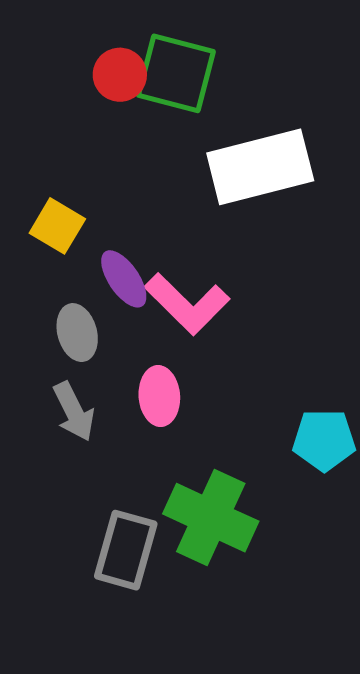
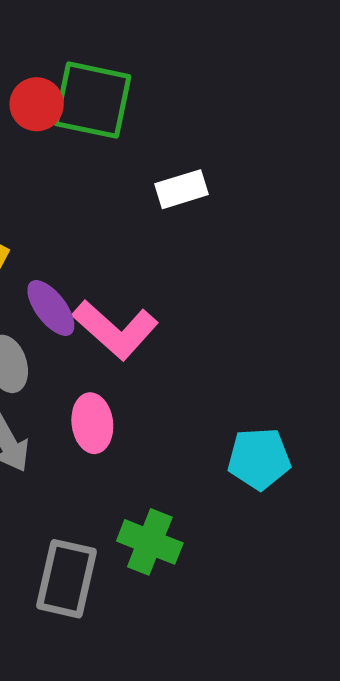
white rectangle: (260, 167) -> (181, 189), size x0.5
green cross: (211, 518) -> (150, 542), size x0.7

